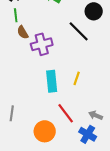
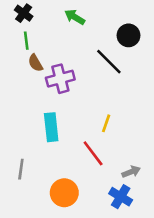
cyan rectangle: (52, 81) -> (51, 127), moved
red line: (66, 113) -> (93, 153), moved
gray arrow: (96, 115) -> (131, 172), turned 136

